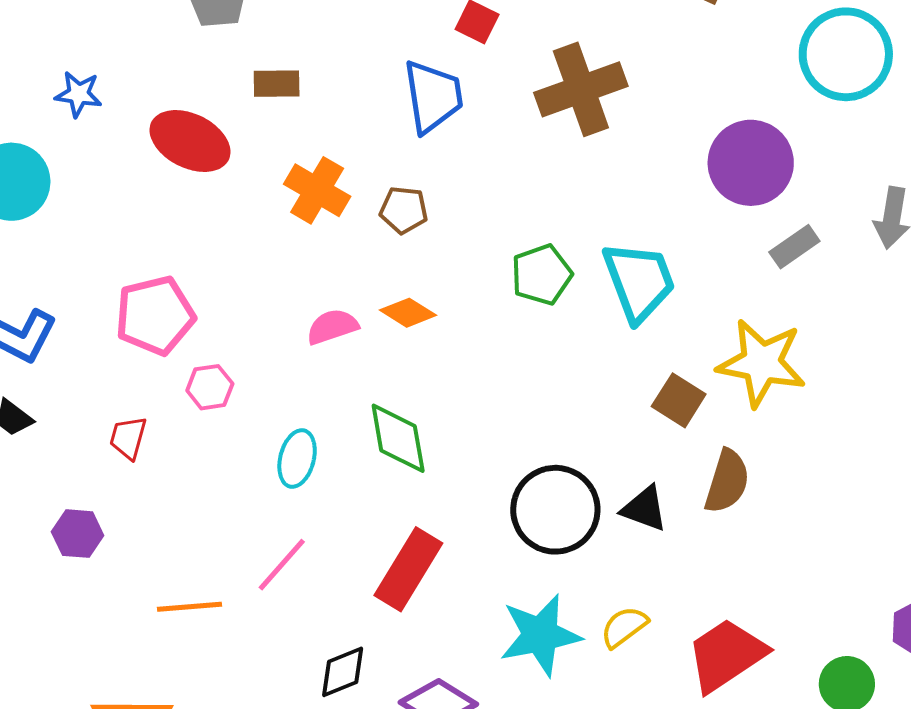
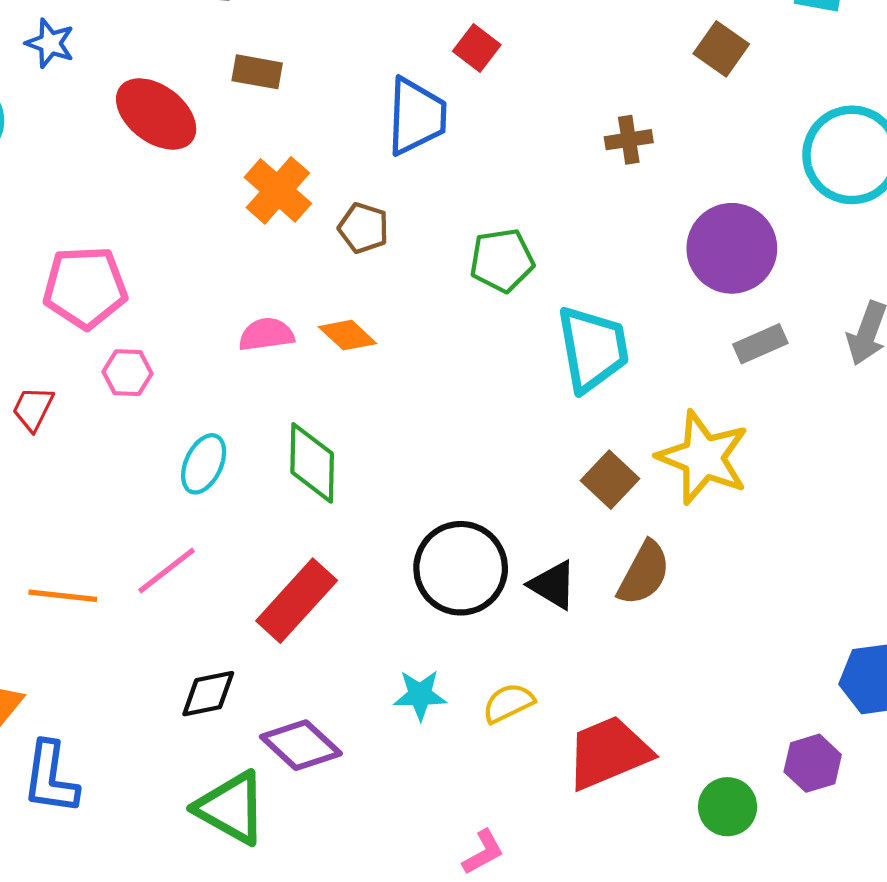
brown cross: (581, 89) -> (629, 140), moved, size x0.5
green pentagon: (542, 275) -> (502, 260), moved
cyan star: (540, 635) -> (420, 695), size x0.6

